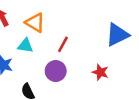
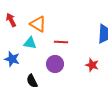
red line: (63, 44) -> (61, 42), turned 64

